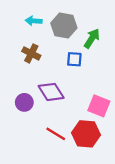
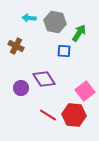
brown cross: (31, 53) -> (16, 46), moved
pink square: (99, 106) -> (85, 91), turned 30

